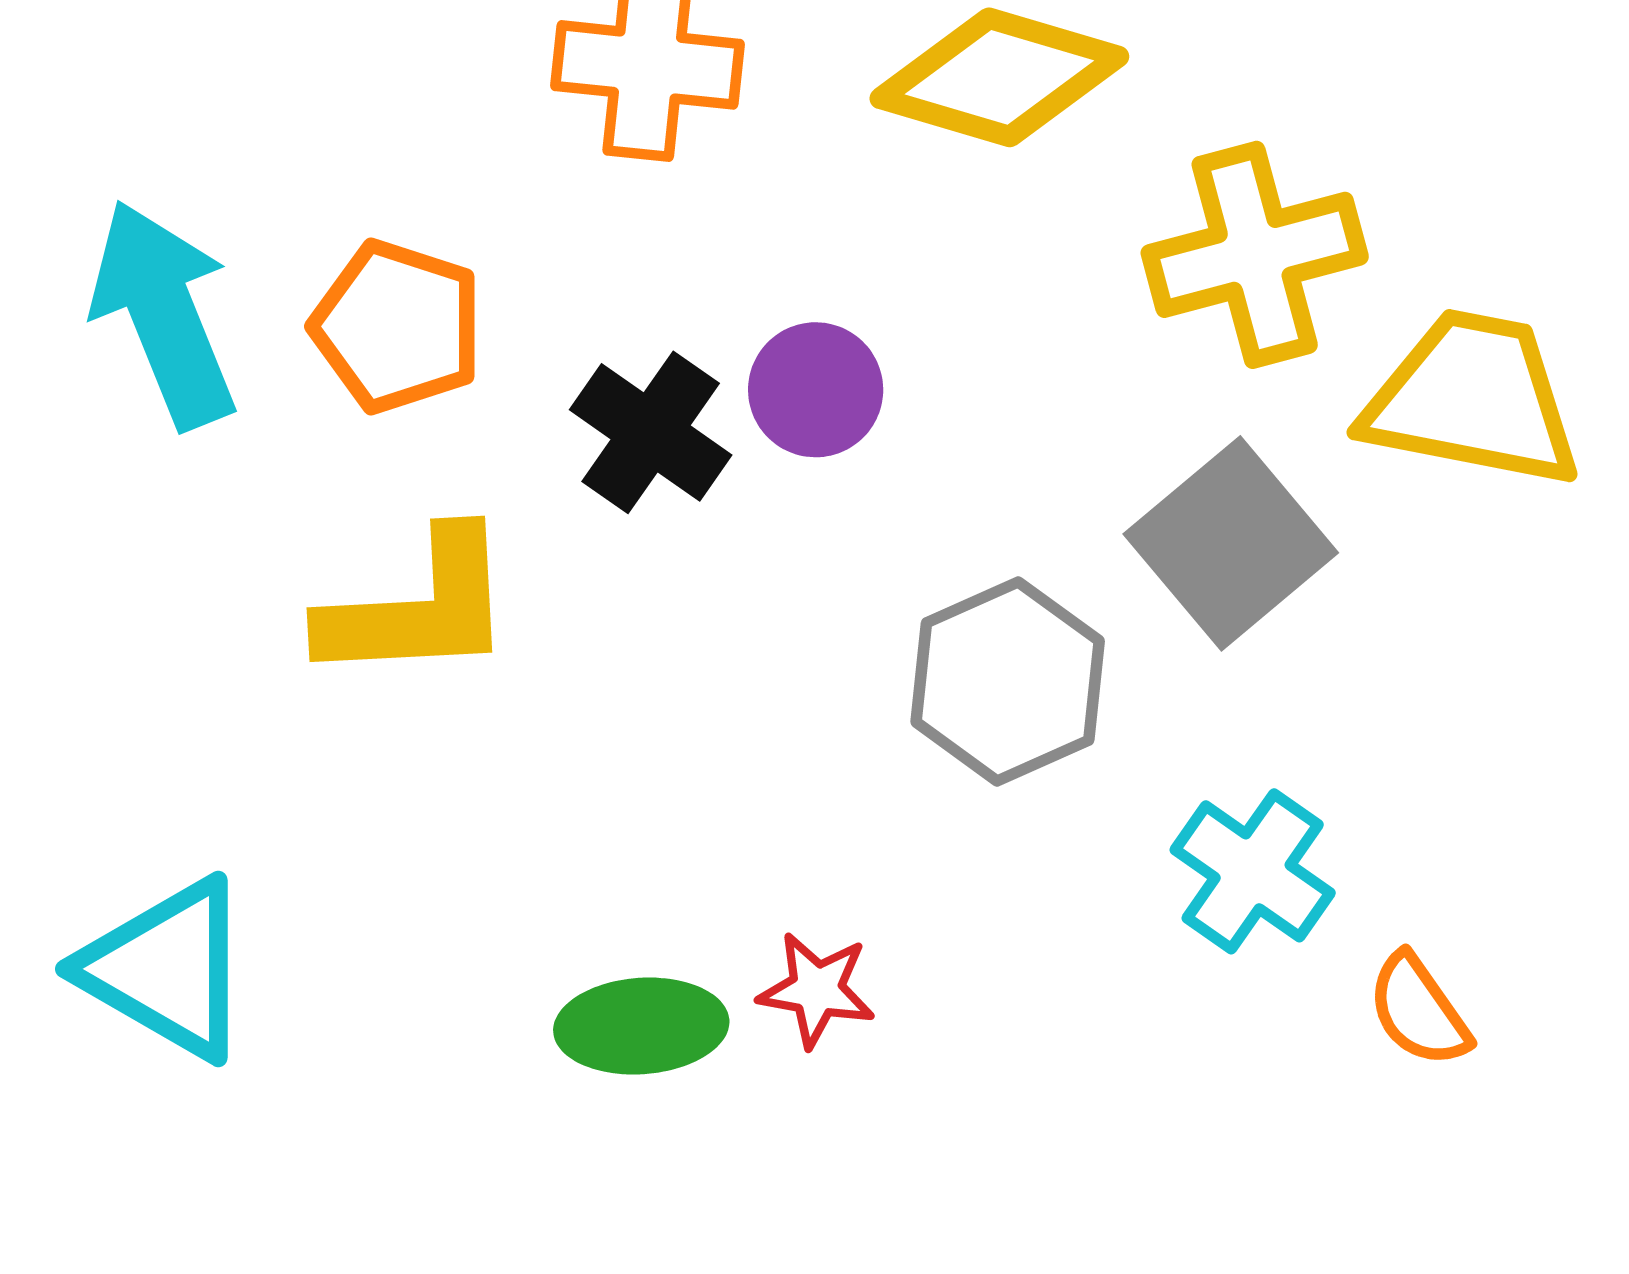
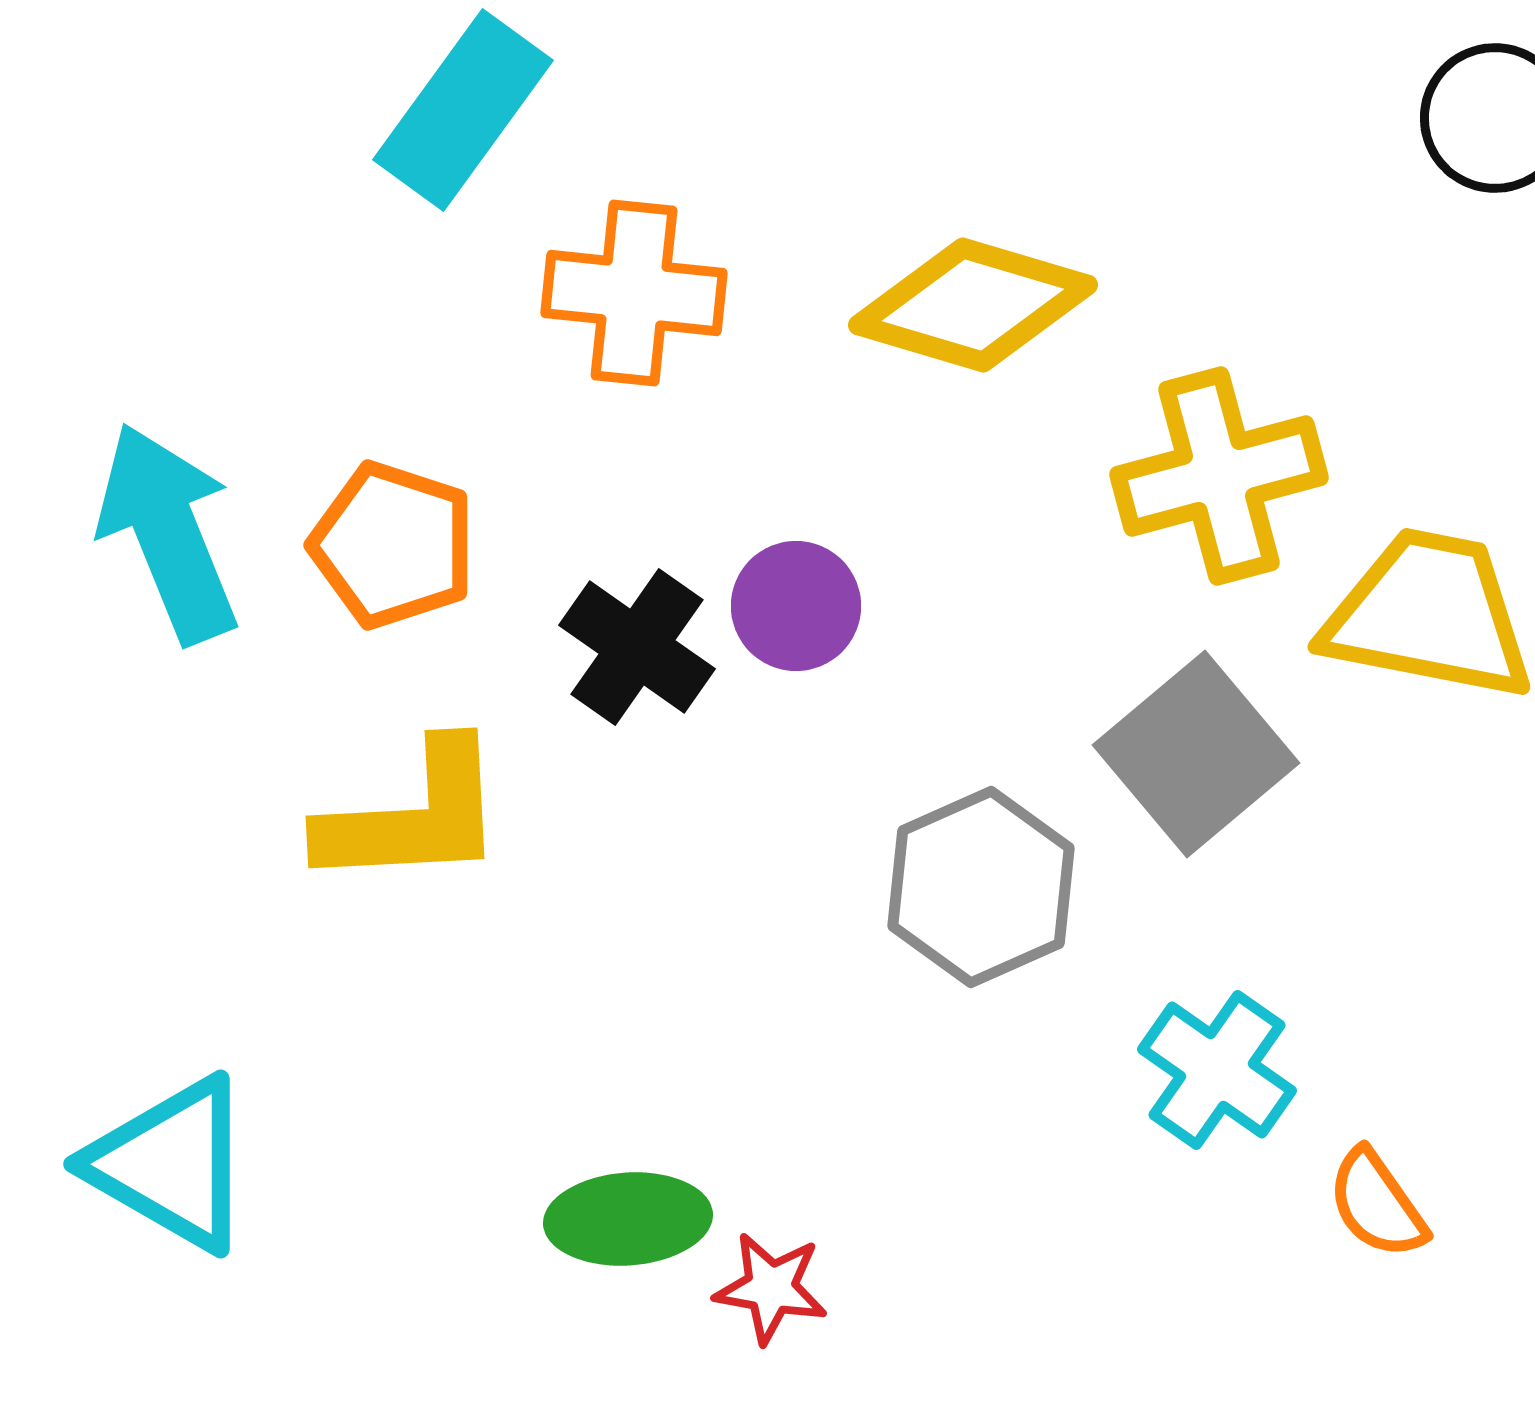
red star: (817, 990) -> (771, 1288), moved

